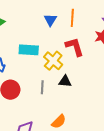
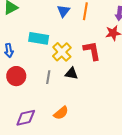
red L-shape: (75, 47) -> (92, 51), moved

